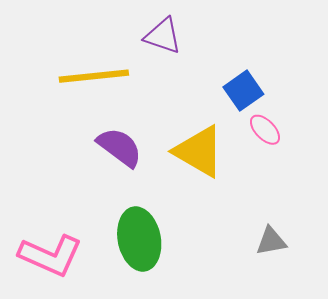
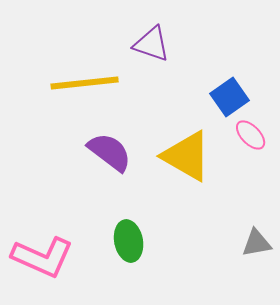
green ellipse: (139, 239) -> (129, 241), size x0.7

